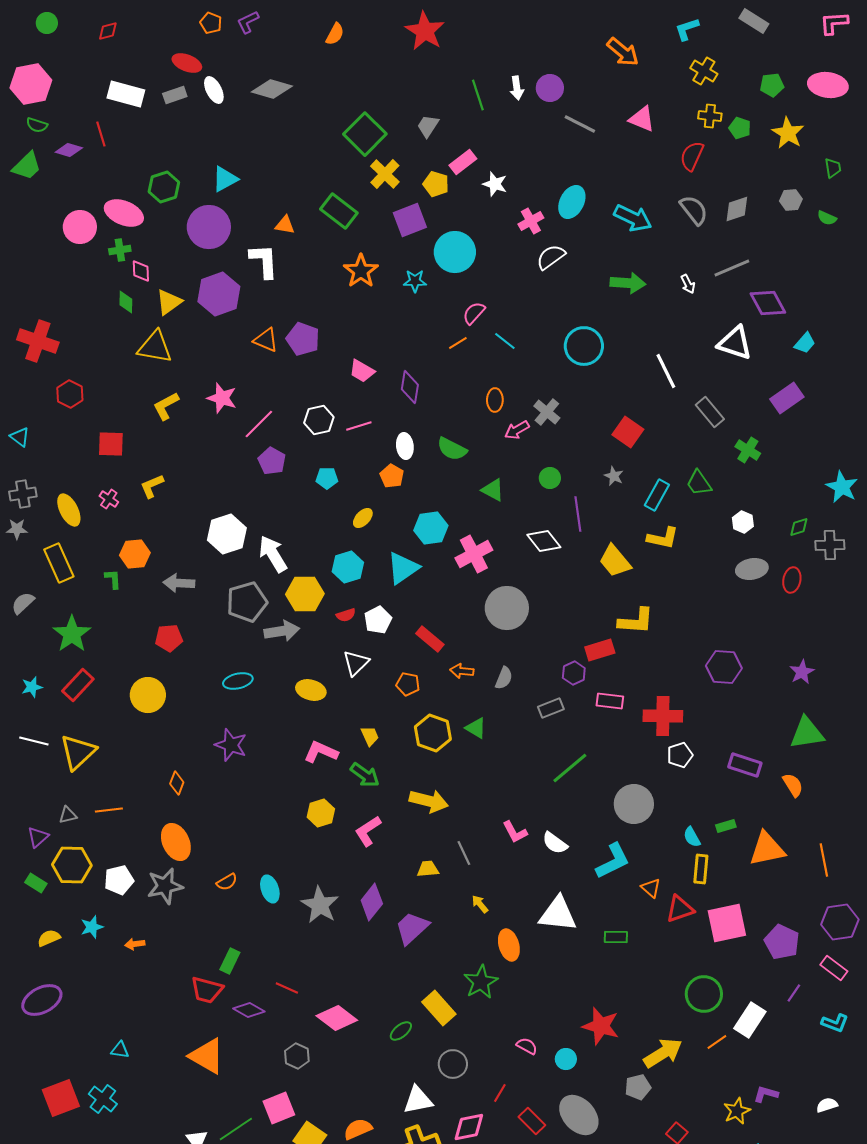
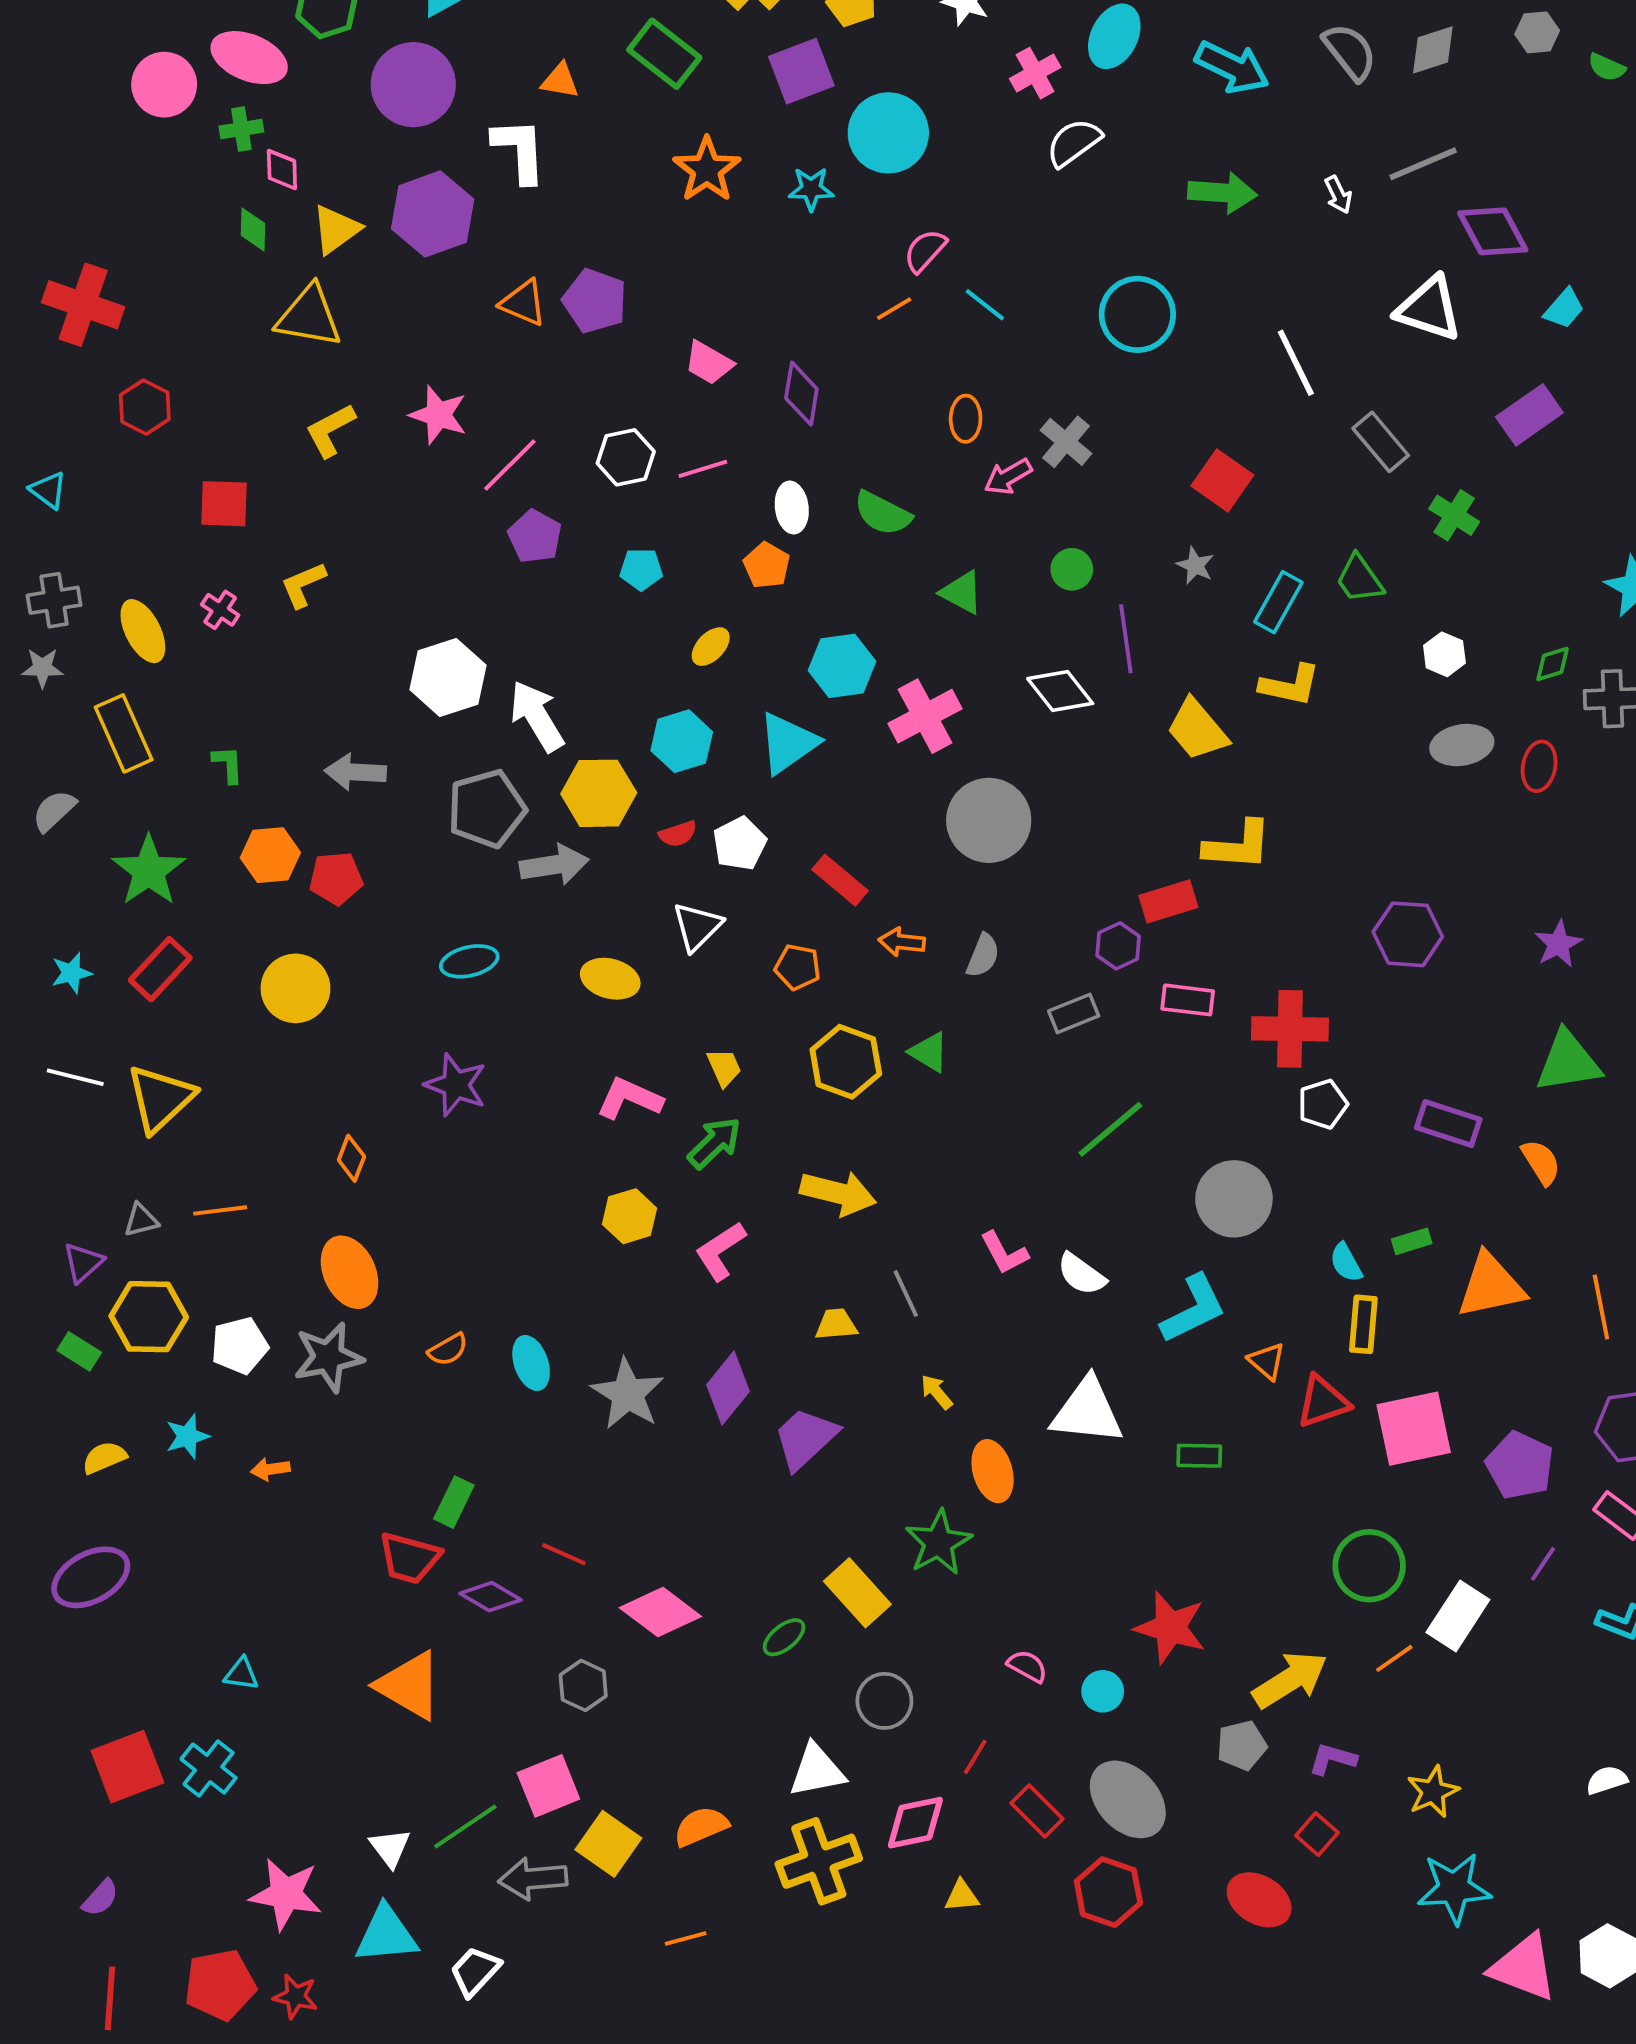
orange hexagon: (135, 554) -> (270, 855), moved
green arrow: (365, 775) -> (715, 1143), turned -80
purple L-shape: (766, 1094) -> (1332, 1759), moved

